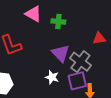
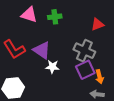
purple triangle: (61, 53) -> (42, 50), moved
white star: (52, 77) -> (52, 67), moved

